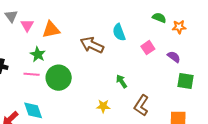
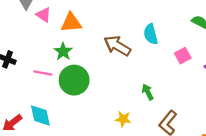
pink triangle: (27, 25) -> (44, 15), turned -32
green star: (38, 54) -> (63, 51), moved

